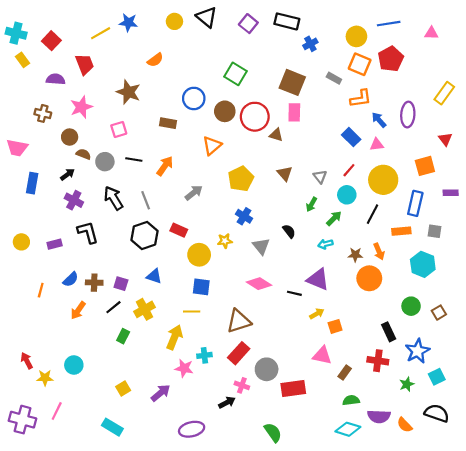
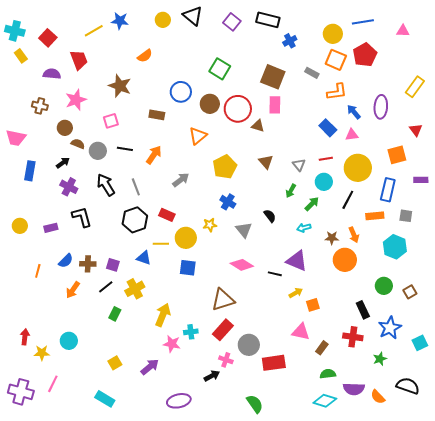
red line: (349, 170) -> (326, 159), turned 40
yellow line: (192, 311) -> (161, 244), moved
red arrow: (27, 361) -> (25, 337), turned 35
cyan square: (437, 377) -> (420, 343), moved

